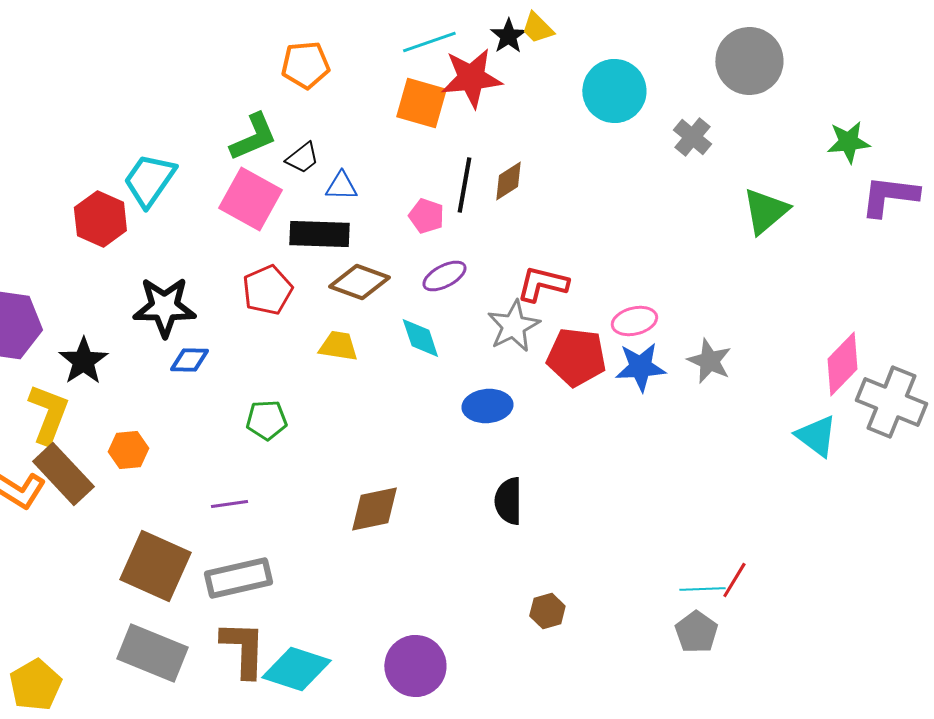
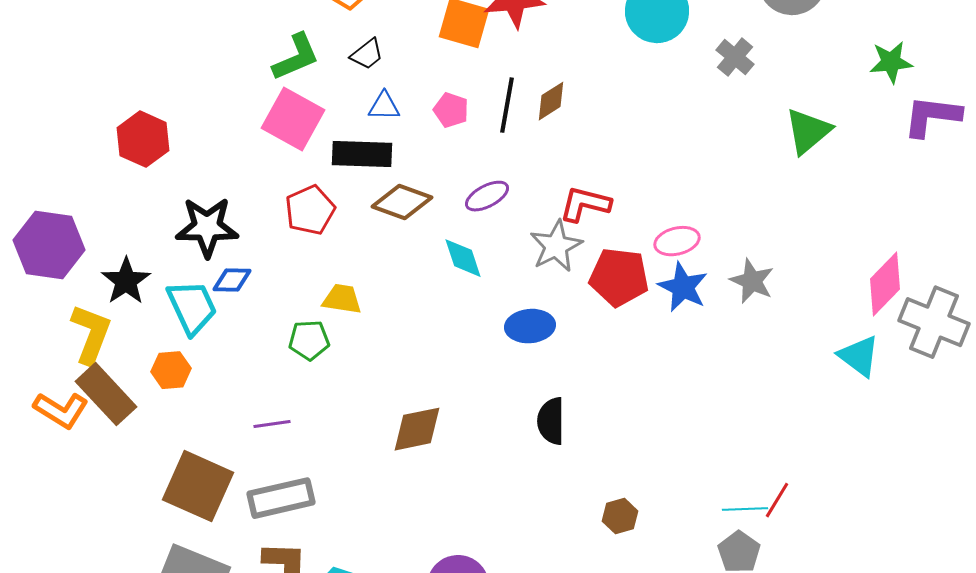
black trapezoid: (302, 158) -> (367, 54), moved
cyan trapezoid: (149, 180) -> (192, 307), moved, turned 120
pink pentagon: (426, 216) -> (451, 110), moved
yellow trapezoid: (338, 346) -> (342, 299), moved
blue star: (640, 367) -> (683, 287), turned 30
brown hexagon: (547, 611) -> (620, 516), moved

